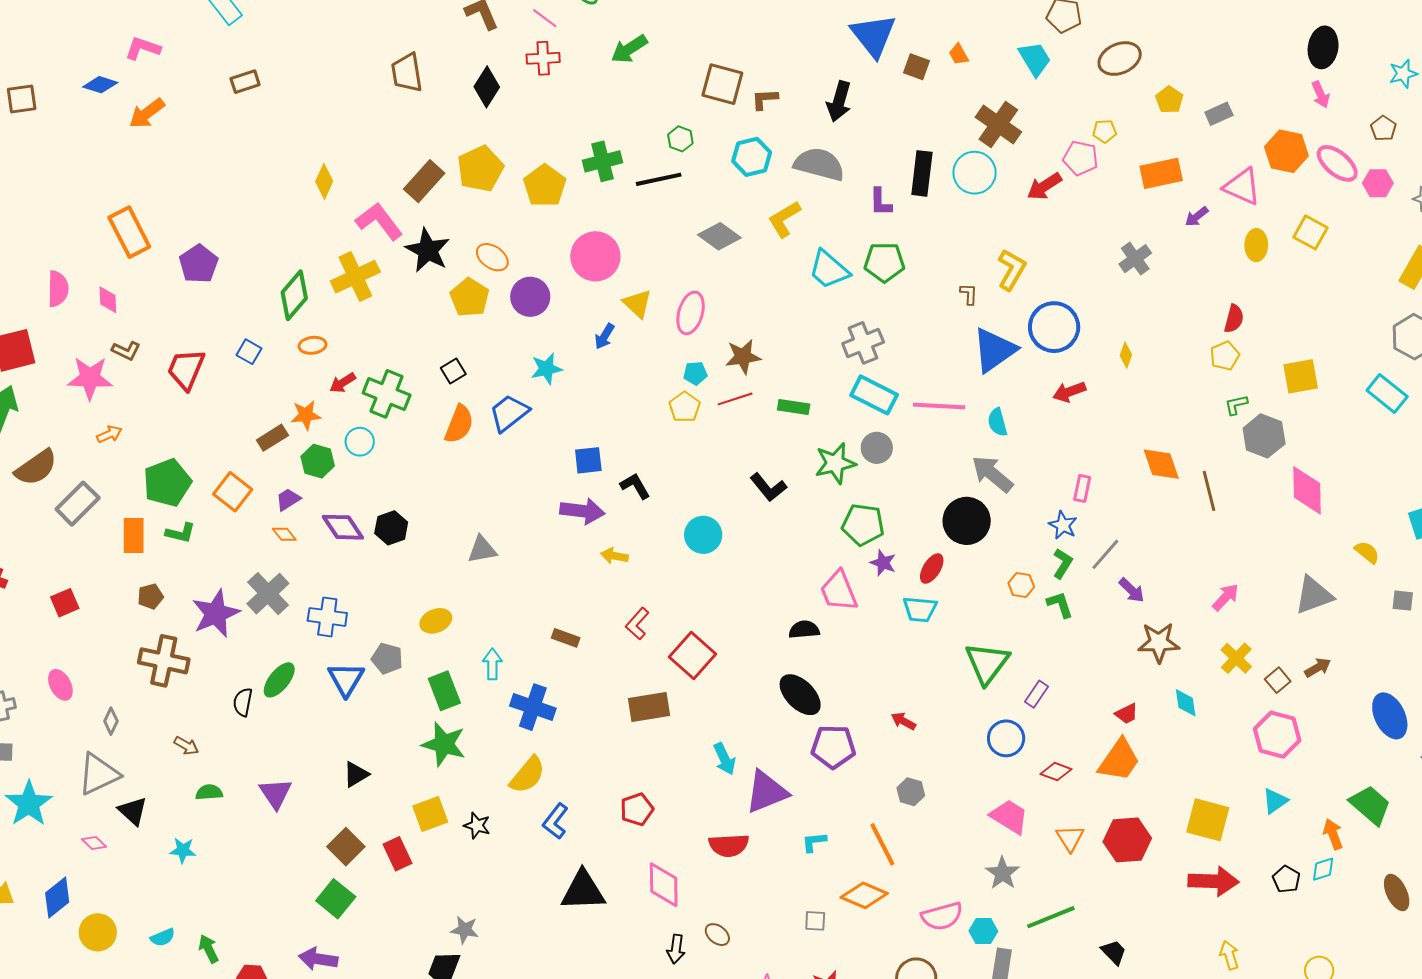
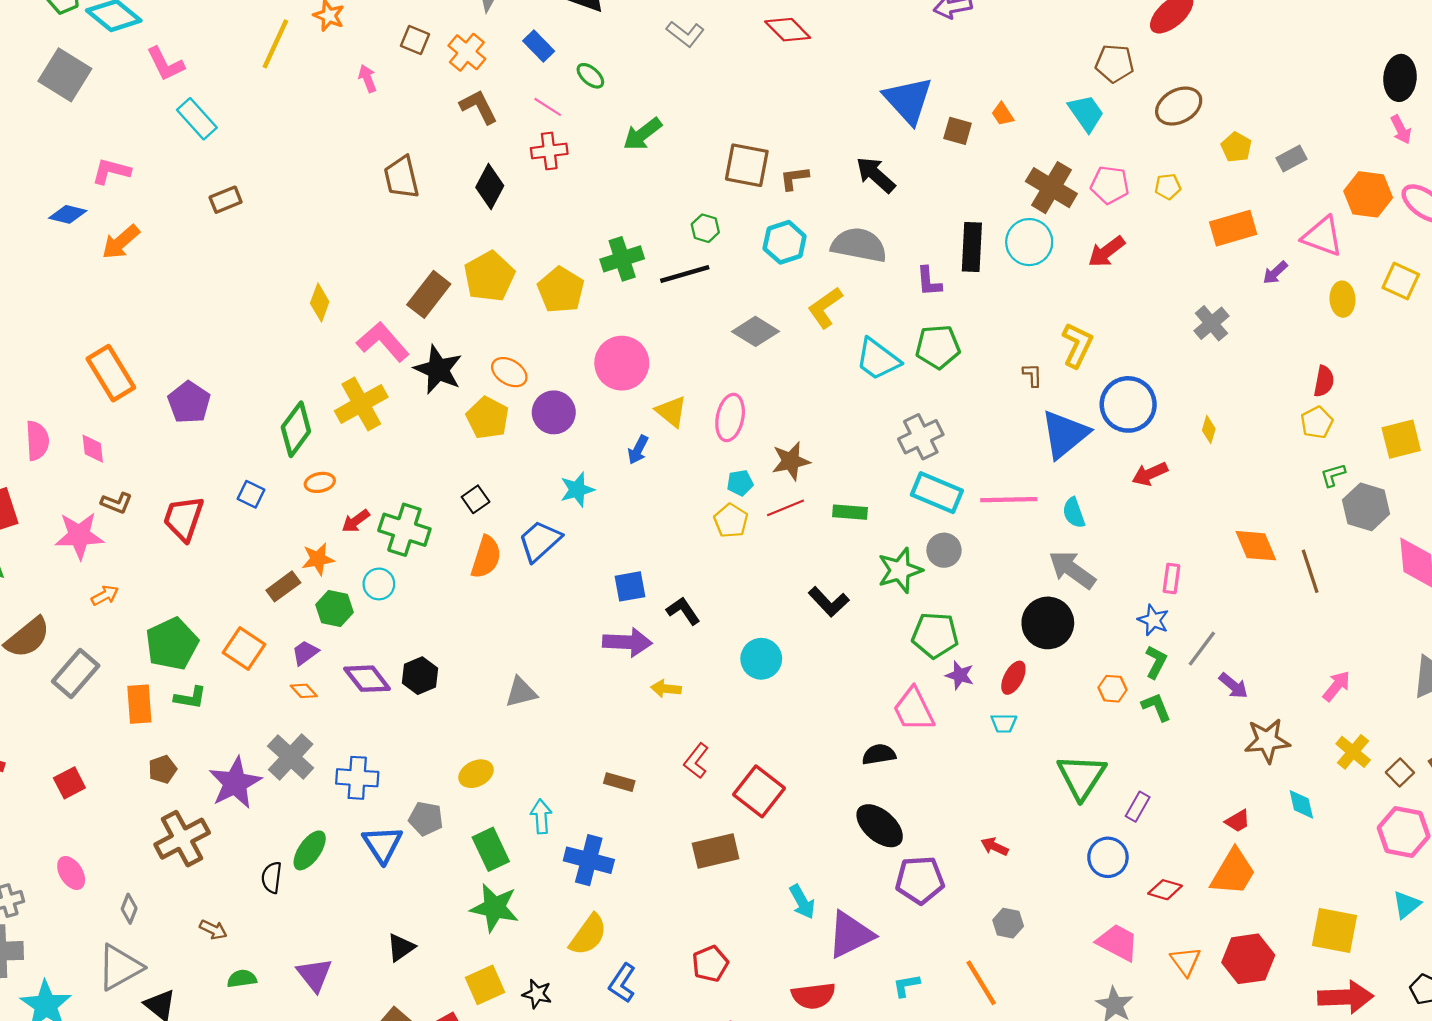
black arrow: (839, 101) -> (876, 175), turned 120
pink pentagon: (1081, 158) -> (1110, 185), moved
cyan trapezoid: (920, 609) -> (1004, 723), size x0.7
brown cross: (164, 661) -> (182, 839), turned -36

